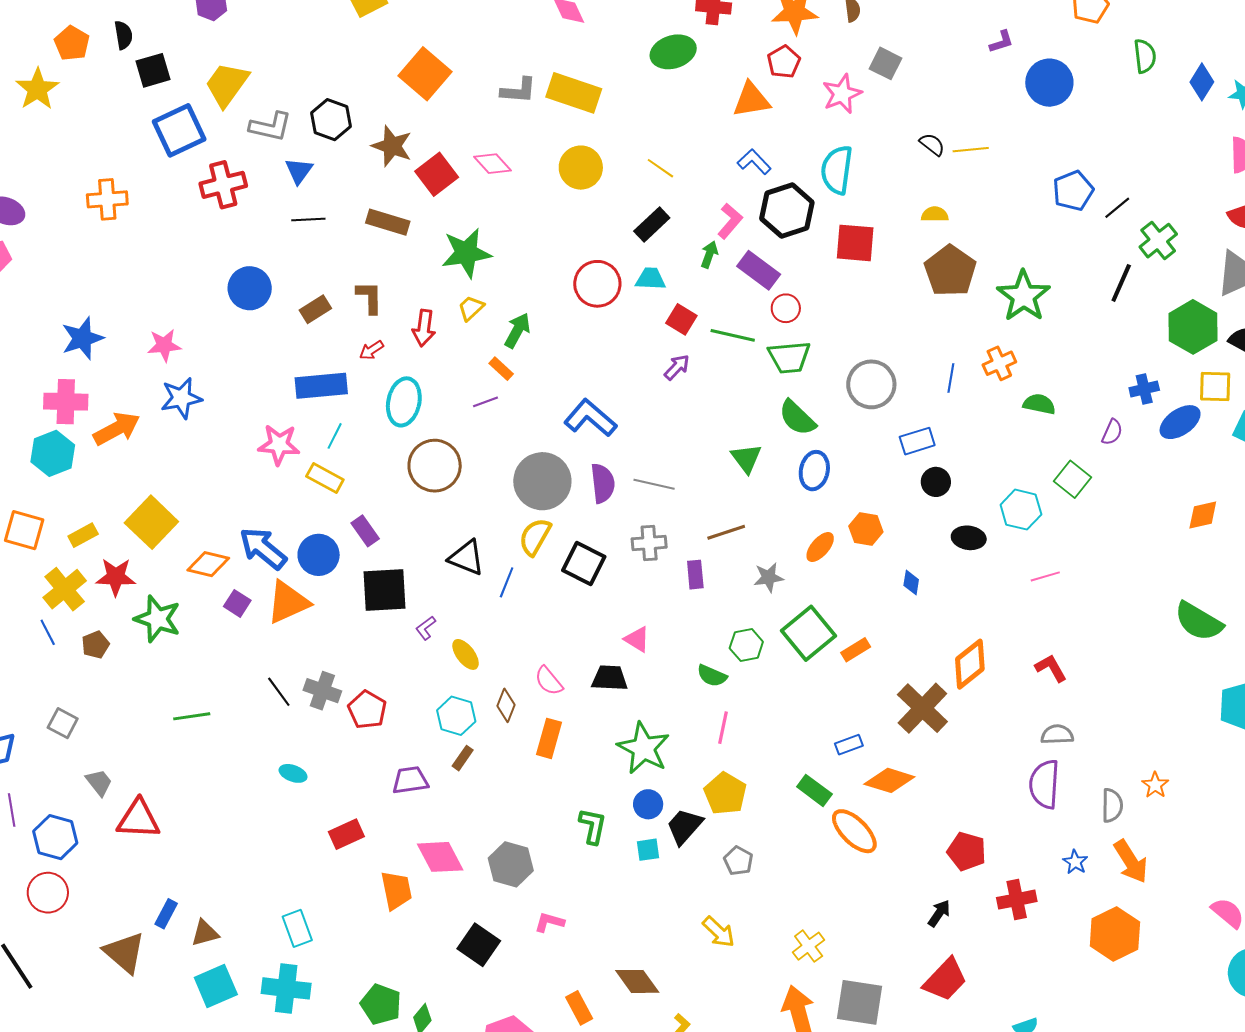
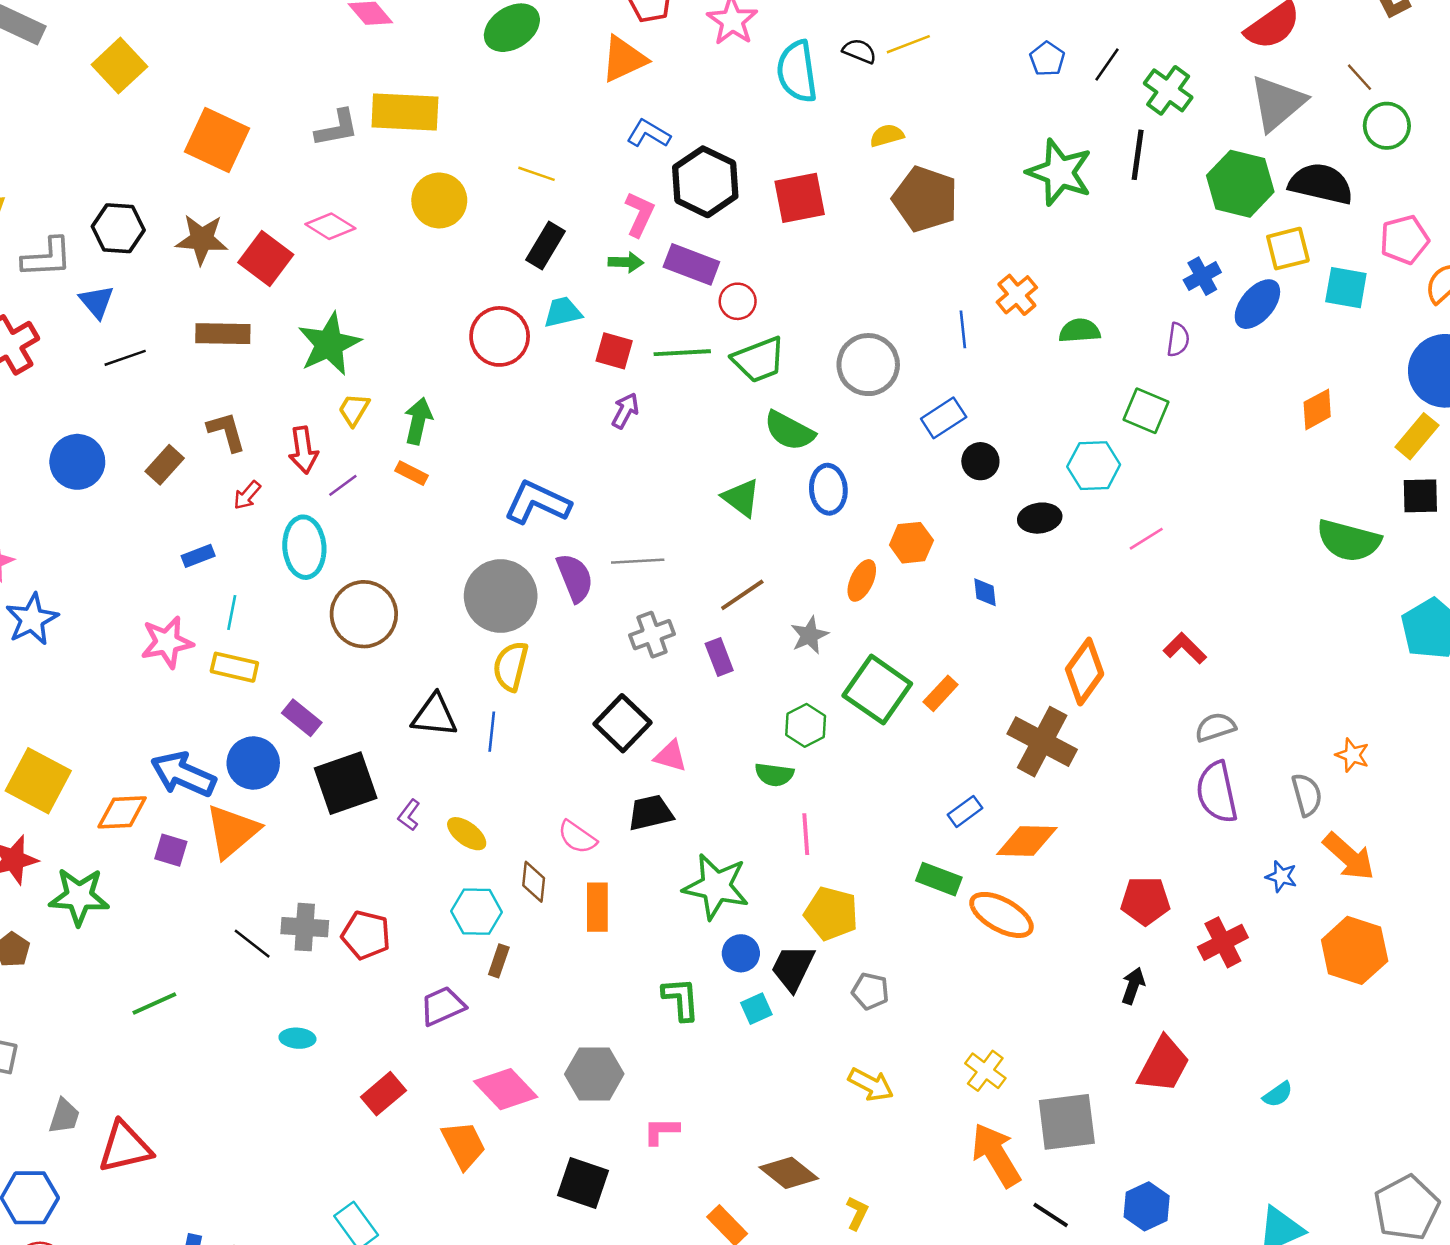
cyan semicircle: (837, 170) -> (797, 72), moved
blue pentagon: (1073, 191) -> (1047, 59), size x0.7
green arrow: (709, 255) -> (626, 262), turned 88
green star: (1024, 296) -> (1060, 172), moved
blue rectangle: (321, 386) -> (198, 556), size x0.5
purple line: (486, 402) -> (343, 485), moved
black square: (584, 563) -> (622, 723), moved, turned 33
gray trapezoid: (99, 783) -> (64, 1116), turned 72

